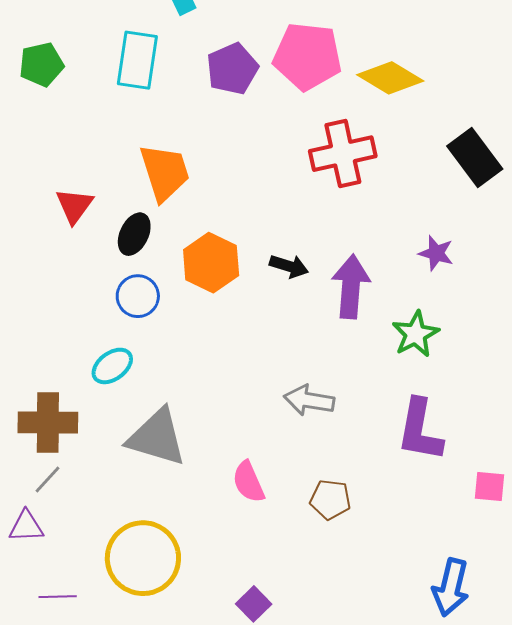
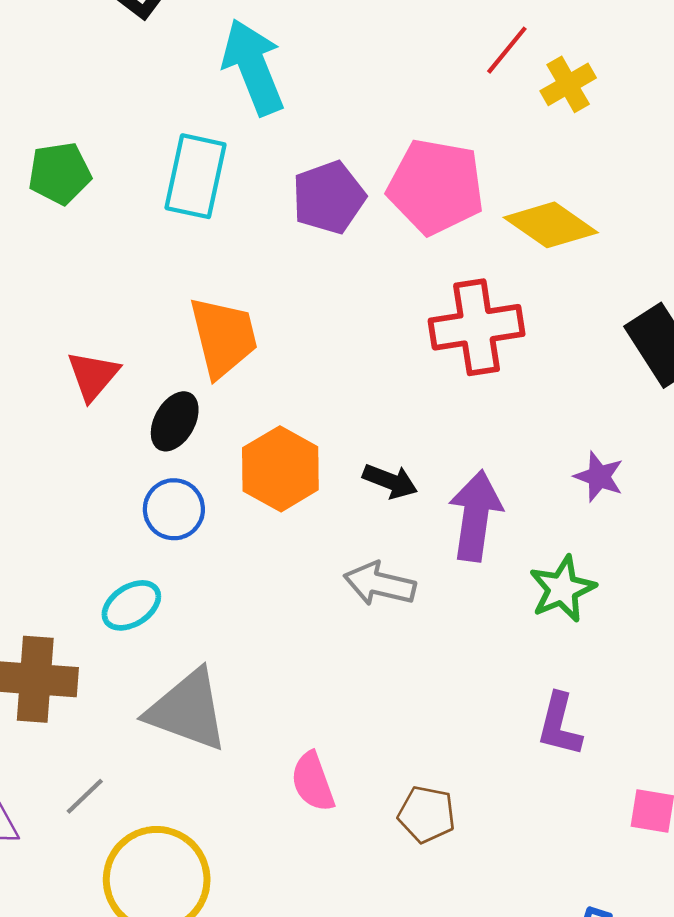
gray arrow: (309, 400) -> (380, 584), moved
purple L-shape: (420, 430) -> (559, 725), size x0.7
gray line: (47, 479) -> (85, 796), moved

